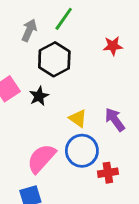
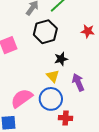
black star: (39, 96) -> (61, 59), moved

